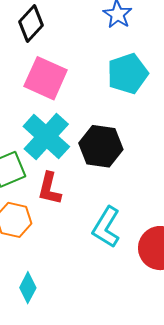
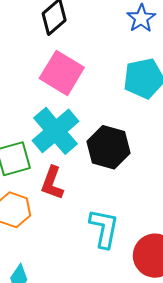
cyan L-shape: (106, 227) -> (104, 228), turned 153

